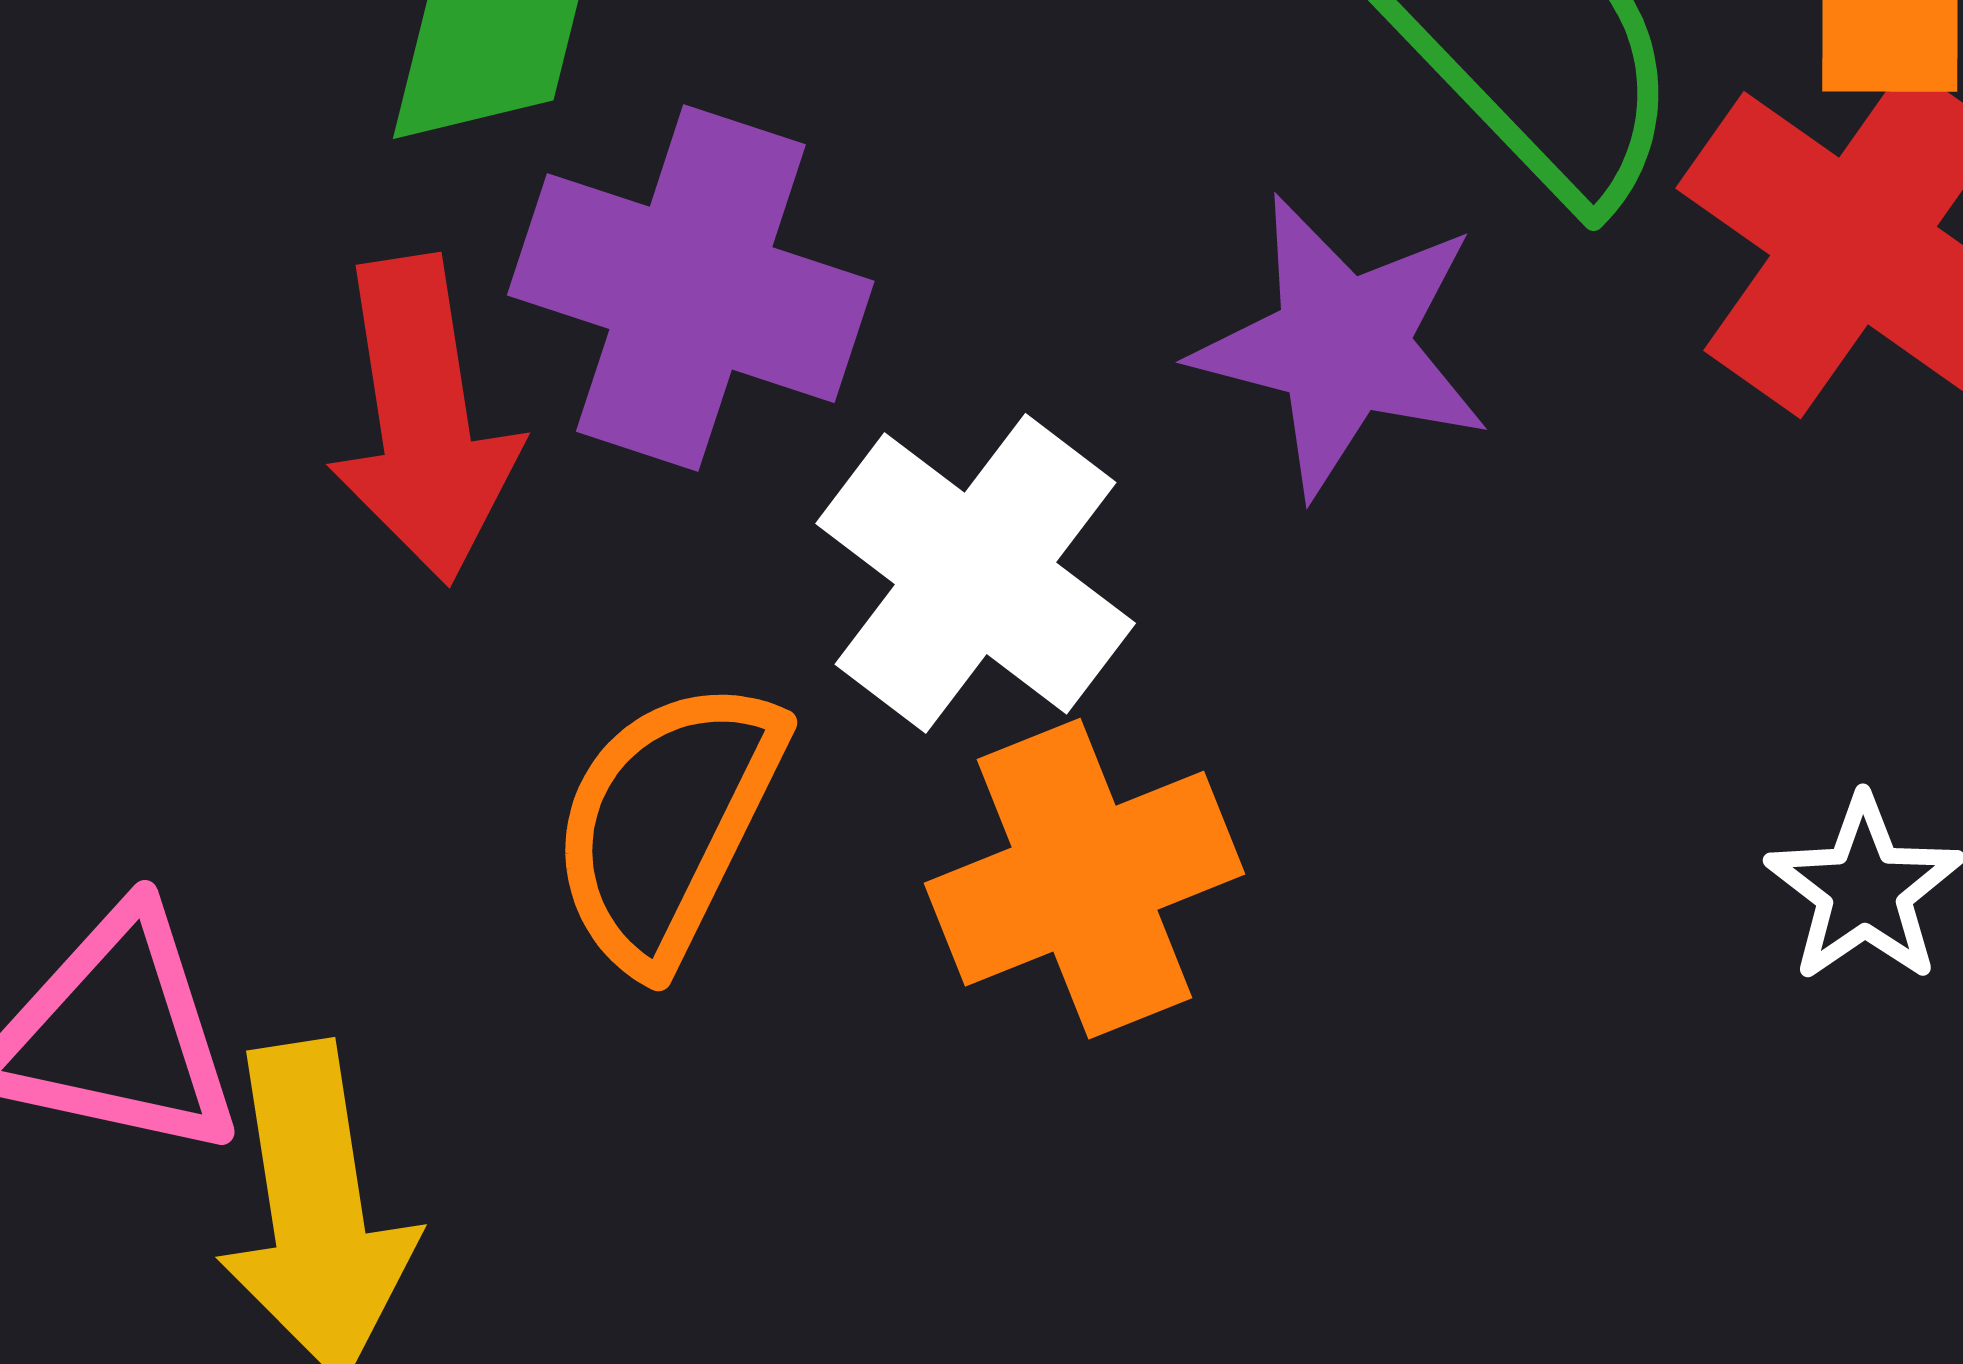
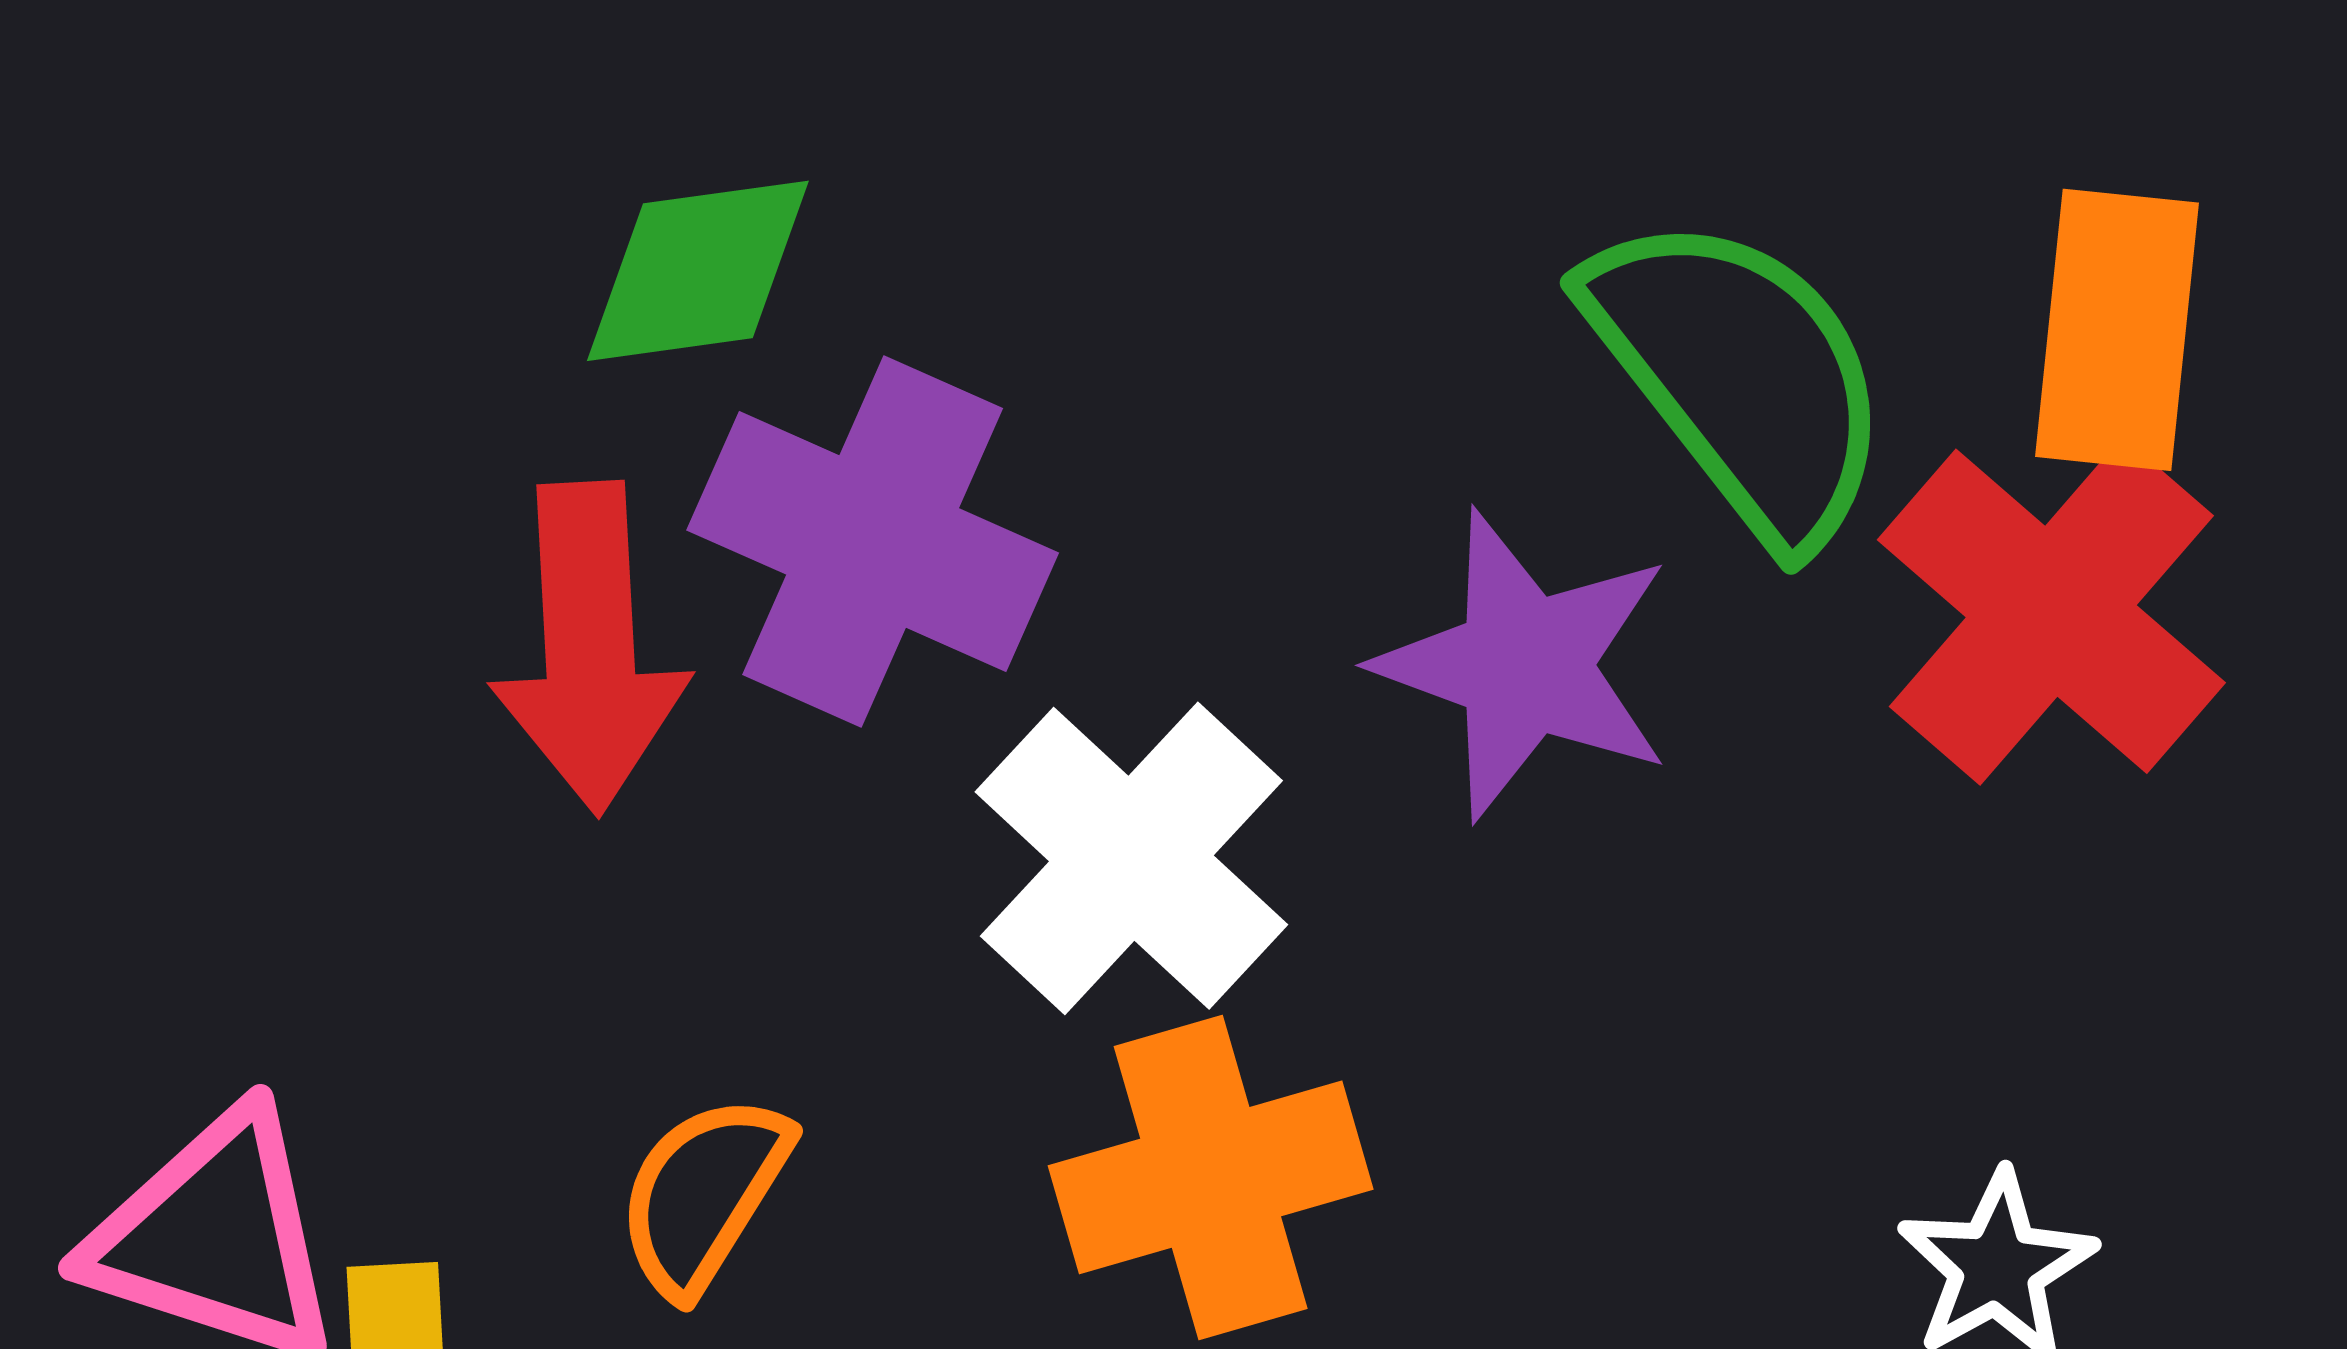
orange semicircle: (667, 824) -> (703, 1194), moved, size x0.7

